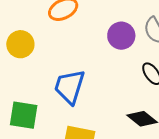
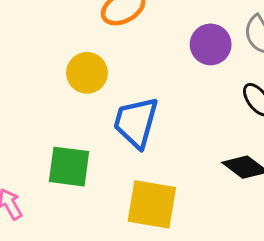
yellow circle: (20, 44) -> (87, 73), moved

